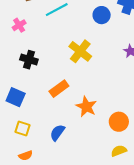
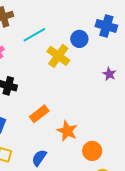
yellow cross: (80, 51) -> (58, 56), moved
orange circle: (119, 122) -> (92, 151), moved

